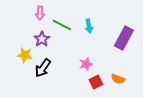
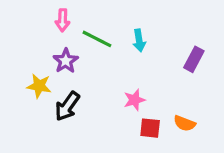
purple rectangle: (124, 38) -> (194, 59), size x0.7
red square: (96, 82) -> (150, 128), turned 32

